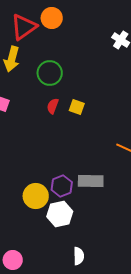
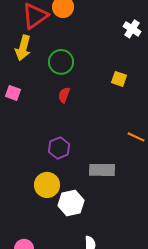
yellow square: (77, 107) -> (119, 79), moved
purple hexagon: (62, 186) -> (59, 148), moved

